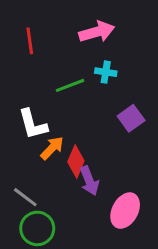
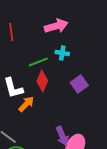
red diamond: (76, 161) -> (42, 81), moved
purple arrow: (89, 181) -> (62, 136), moved

